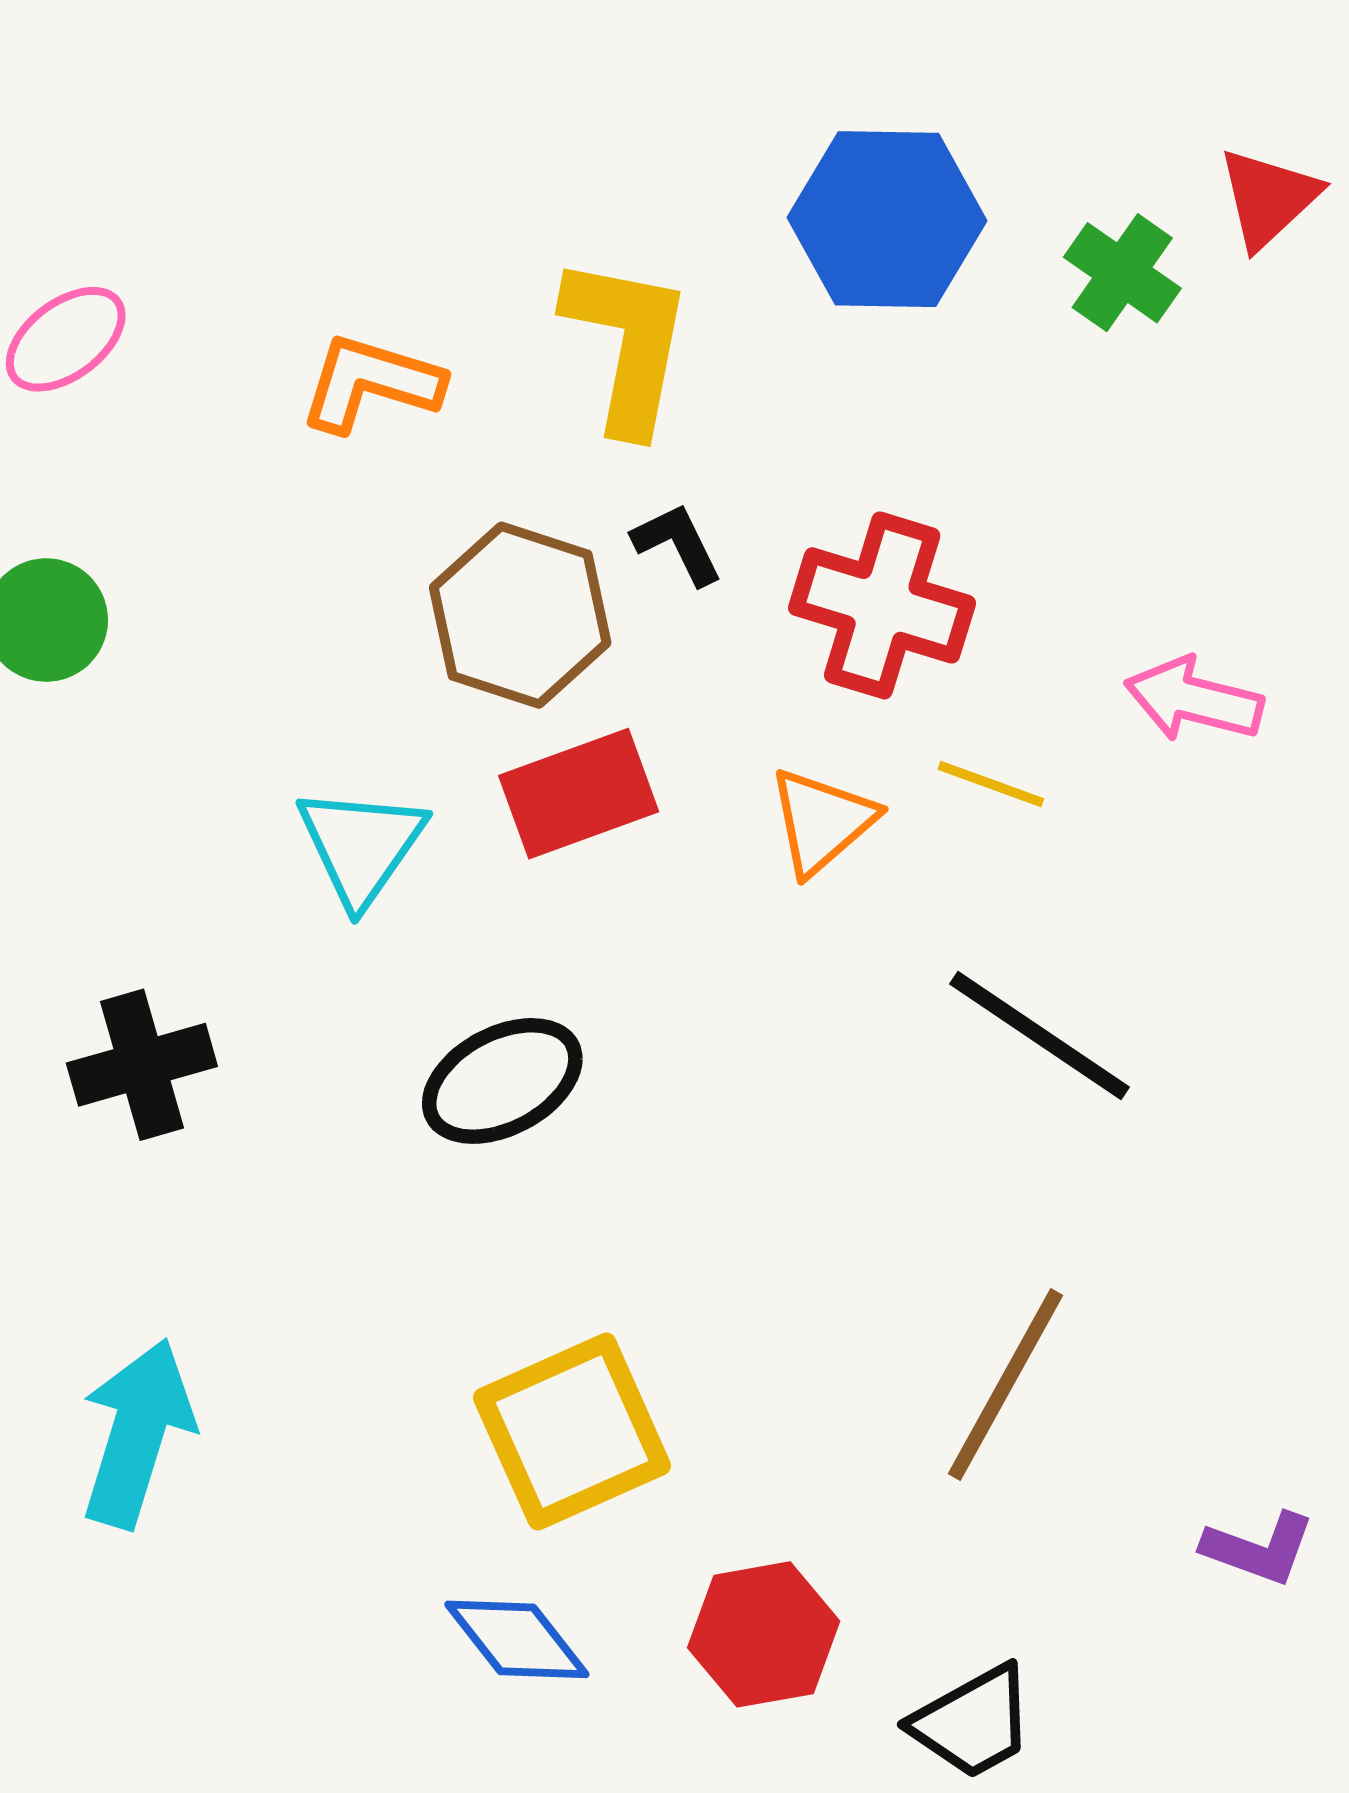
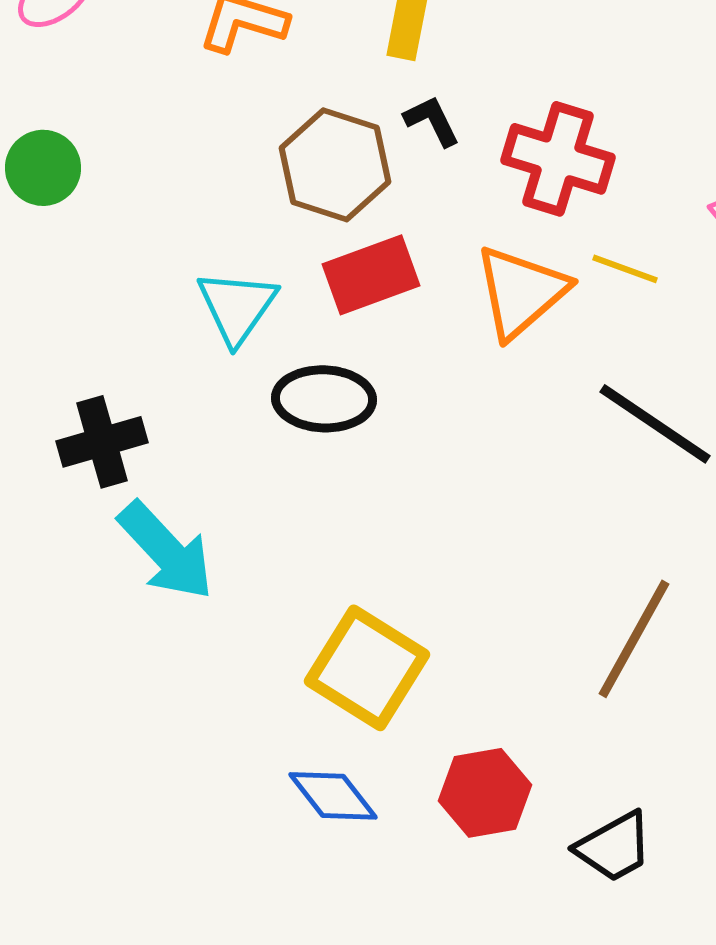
orange triangle: (822, 821) -> (521, 292), size x1.4
black ellipse: (502, 1081) -> (324, 399), moved, turned 30
yellow square: (572, 1432) -> (367, 668), turned -34
cyan arrow: (137, 1433) -> (166, 551), moved, turned 120

